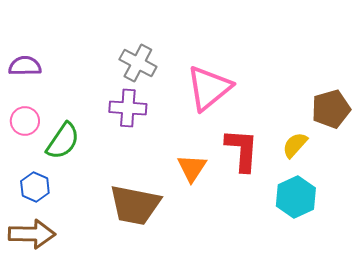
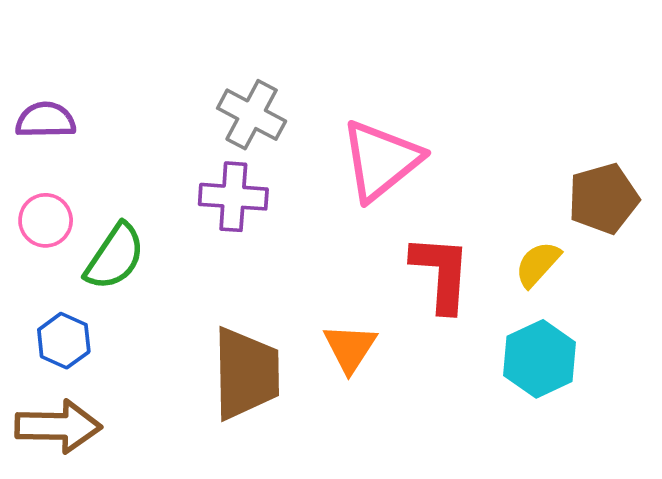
orange triangle: (192, 168) -> (350, 348), moved
brown trapezoid: (135, 205) -> (246, 373), turned -102

